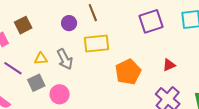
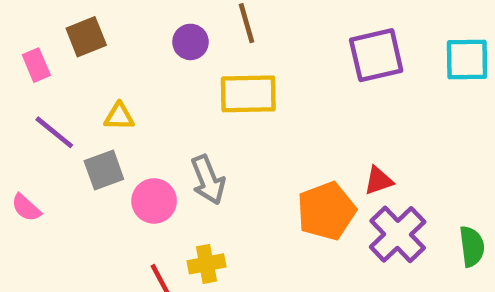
gray arrow: (65, 59) -> (208, 180), moved
red triangle: (169, 65) -> (379, 181), moved
orange pentagon: (128, 72) -> (326, 211), moved

